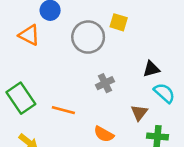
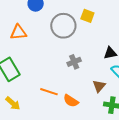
orange triangle: (29, 35) -> (18, 32), moved, turned -36
orange line: (63, 110) -> (49, 92), moved

